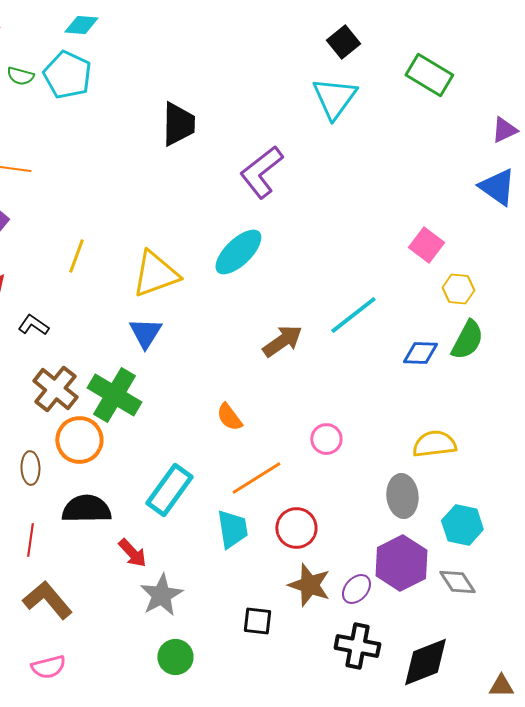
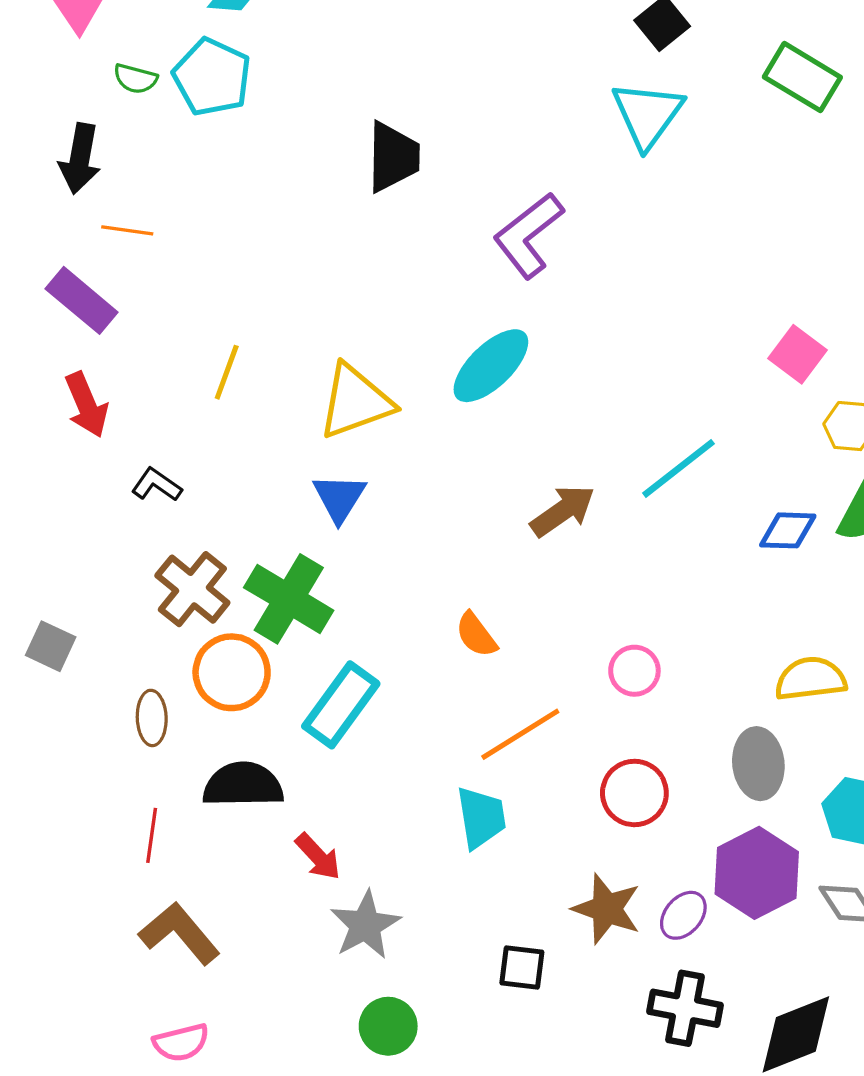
cyan rectangle: (169, 490) -> (341, 705), moved
red circle: (296, 528) -> (634, 793), moved

